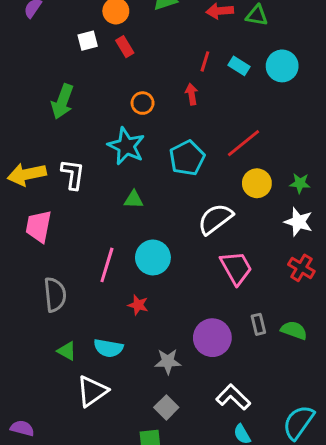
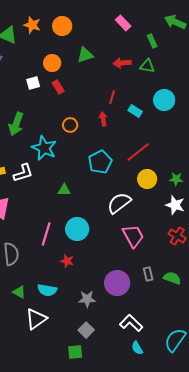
cyan rectangle: (239, 66) -> (135, 111), moved
cyan star: (126, 146) -> (44, 148), moved
white L-shape: (73, 174) -> (23, 173), turned 65

